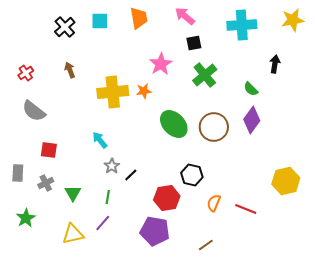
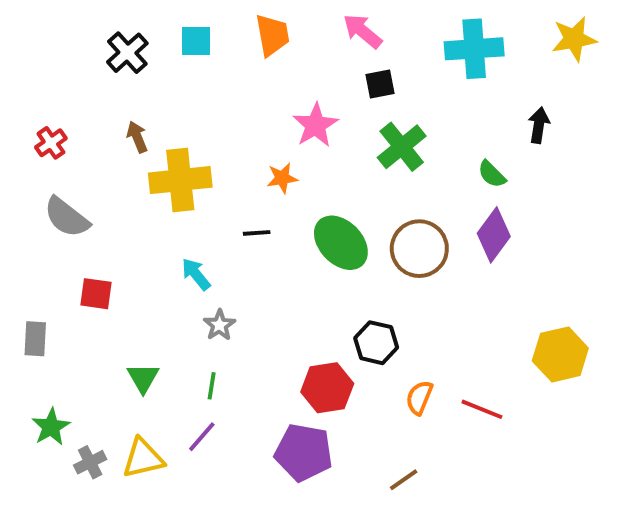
yellow cross: (113, 92) -> (180, 180), moved
black line: (131, 175) -> (257, 233), moved, turned 40
gray cross: (46, 183) -> (90, 462), moved

